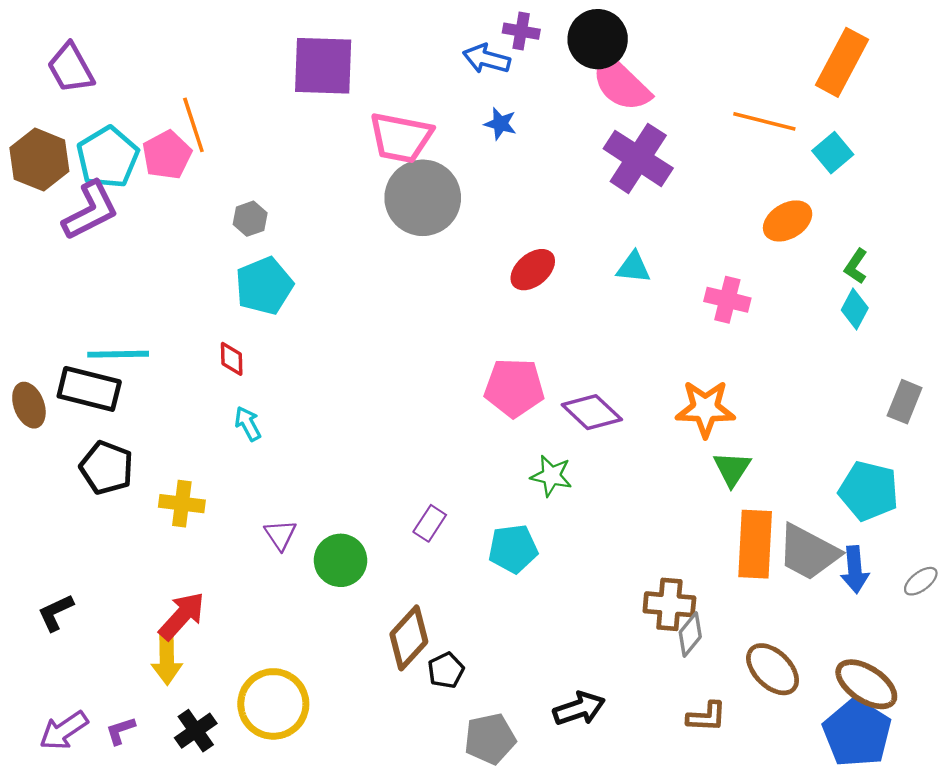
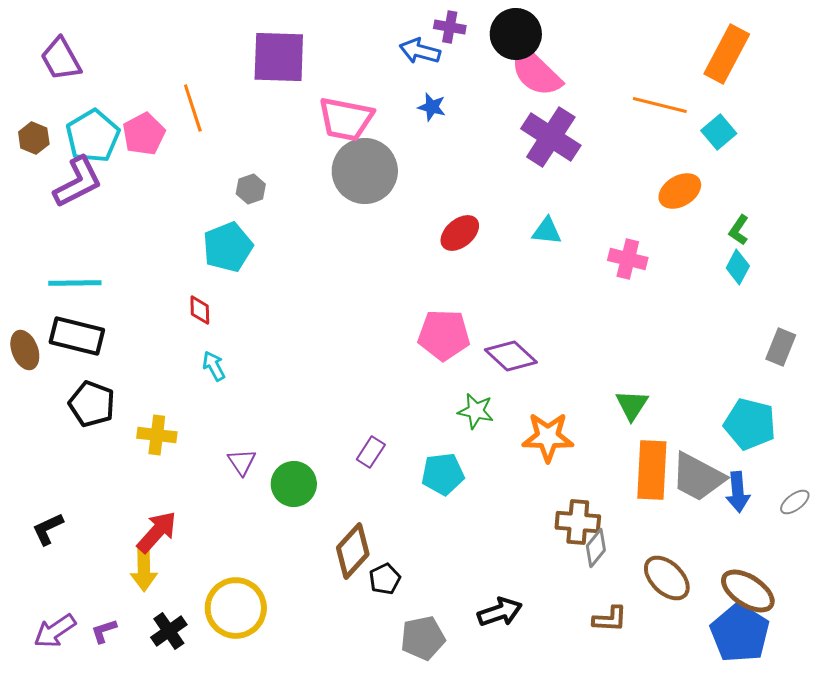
orange line: (193, 125) -> (193, 108), moved
brown hexagon: (39, 160) -> (34, 138), size x0.6
gray hexagon: (250, 219) -> (251, 189), moved
cyan line: (118, 354) -> (75, 283), moved
orange star: (705, 409) -> (548, 437), moved

